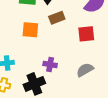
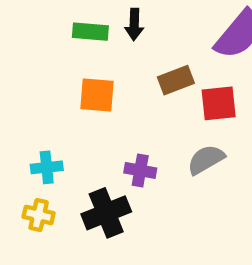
brown rectangle: (57, 18) -> (176, 80), moved
gray semicircle: (85, 70) -> (206, 160), moved

